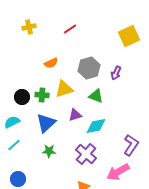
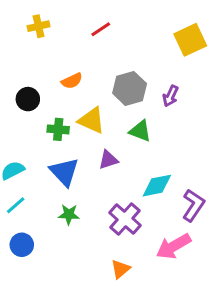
yellow triangle: (64, 89) -> (92, 120), turned 42
black circle: (22, 97) -> (28, 99), moved
blue triangle: (46, 123) -> (64, 172), turned -30
cyan diamond: (96, 126) -> (157, 186), moved
blue circle: (18, 179) -> (22, 245), moved

